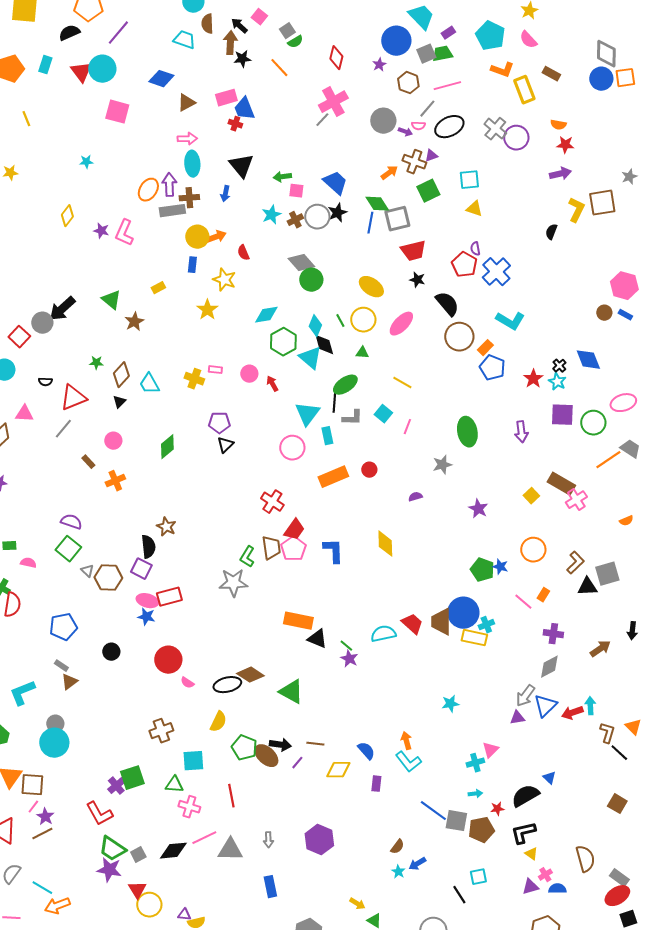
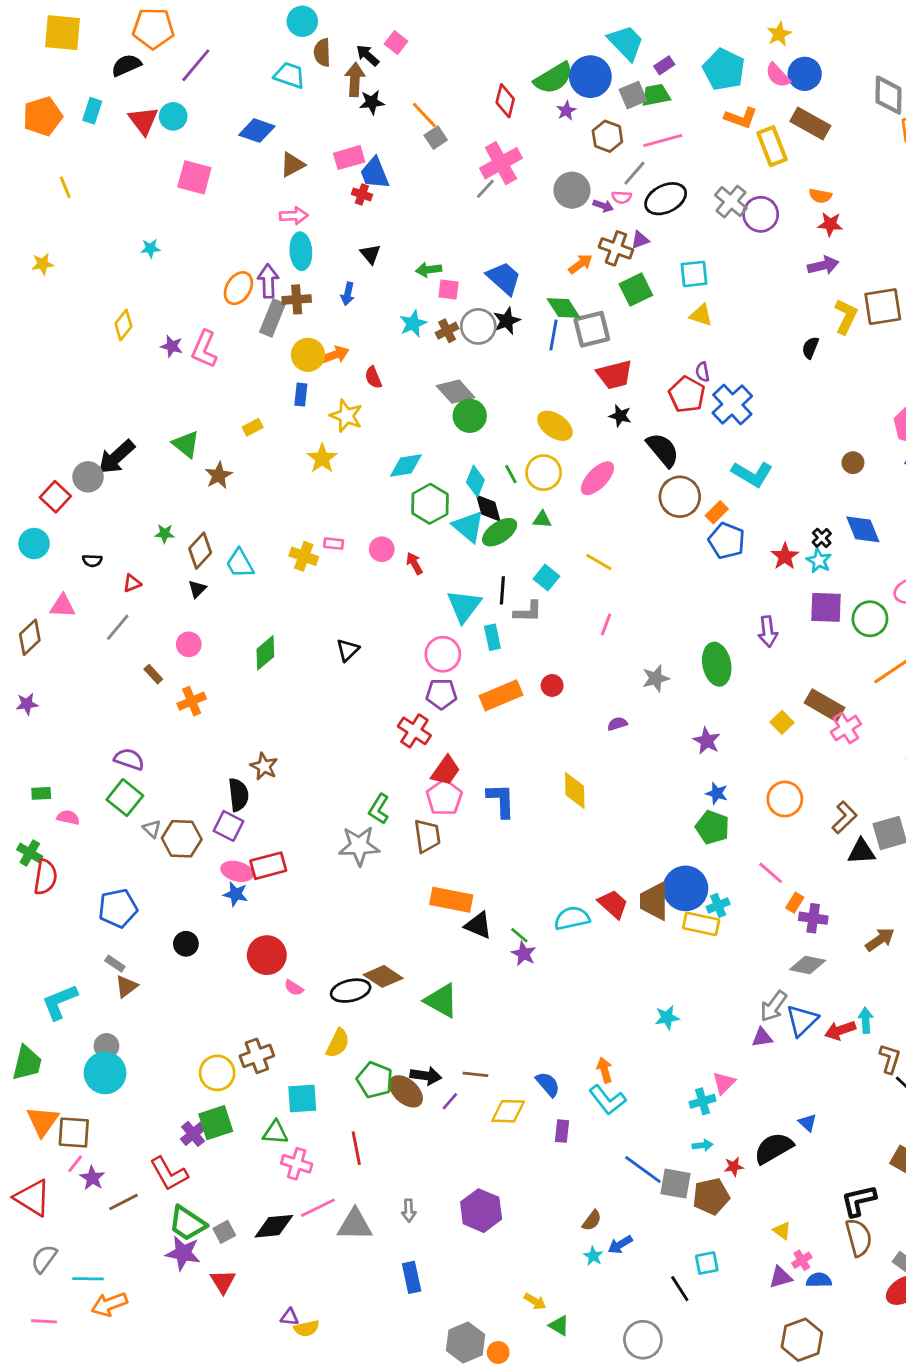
gray square: (287, 31) -> (436, 138), moved
green semicircle: (295, 42) -> (553, 78), moved, size x1.8
cyan circle: (102, 69) -> (173, 116), size x0.7
brown rectangle: (551, 74) -> (810, 123), size x1.5
blue circle: (601, 79) -> (805, 74), moved
black triangle: (241, 166) -> (370, 254), size x0.6
gray rectangle: (172, 211) -> (272, 318), turned -60
brown circle: (604, 313) -> (853, 463), moved
green ellipse: (345, 385) -> (500, 532), moved
red triangle: (73, 398) -> (132, 583), size x0.5
cyan square: (383, 414) -> (546, 578), moved
purple pentagon: (219, 423) -> (441, 694), moved
green ellipse: (467, 432) -> (717, 664), moved
brown trapezoid: (271, 548) -> (427, 836), moved
blue star: (500, 567) -> (717, 793), moved
orange rectangle: (543, 595) -> (795, 903), moved
gray diamond: (549, 667) -> (808, 965), turned 40
black L-shape: (523, 833) -> (859, 1201), moved
brown line: (42, 834) -> (123, 1202), moved
cyan line: (42, 888) -> (88, 1279), turned -30
yellow circle: (149, 905) -> (217, 1073), moved

